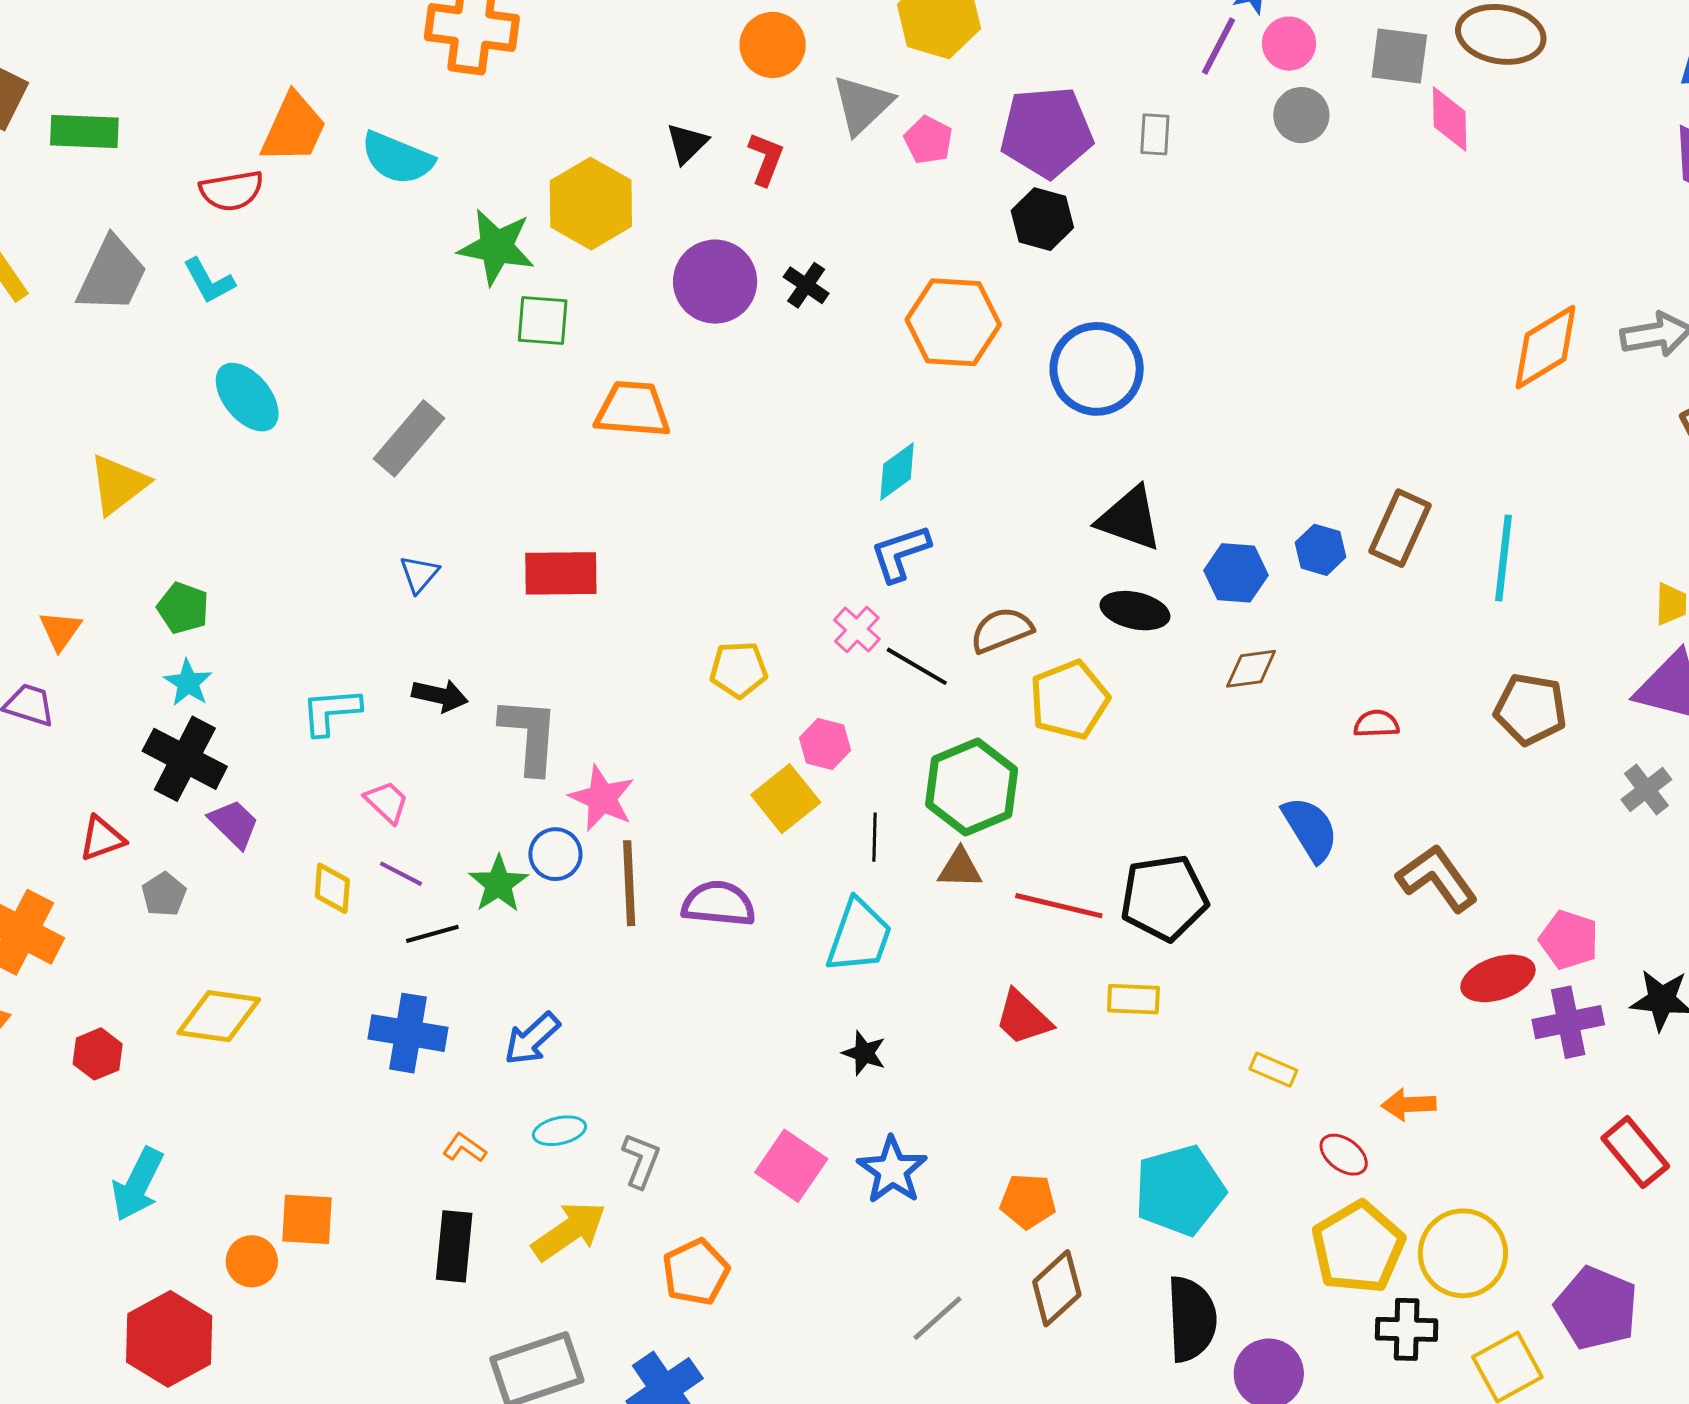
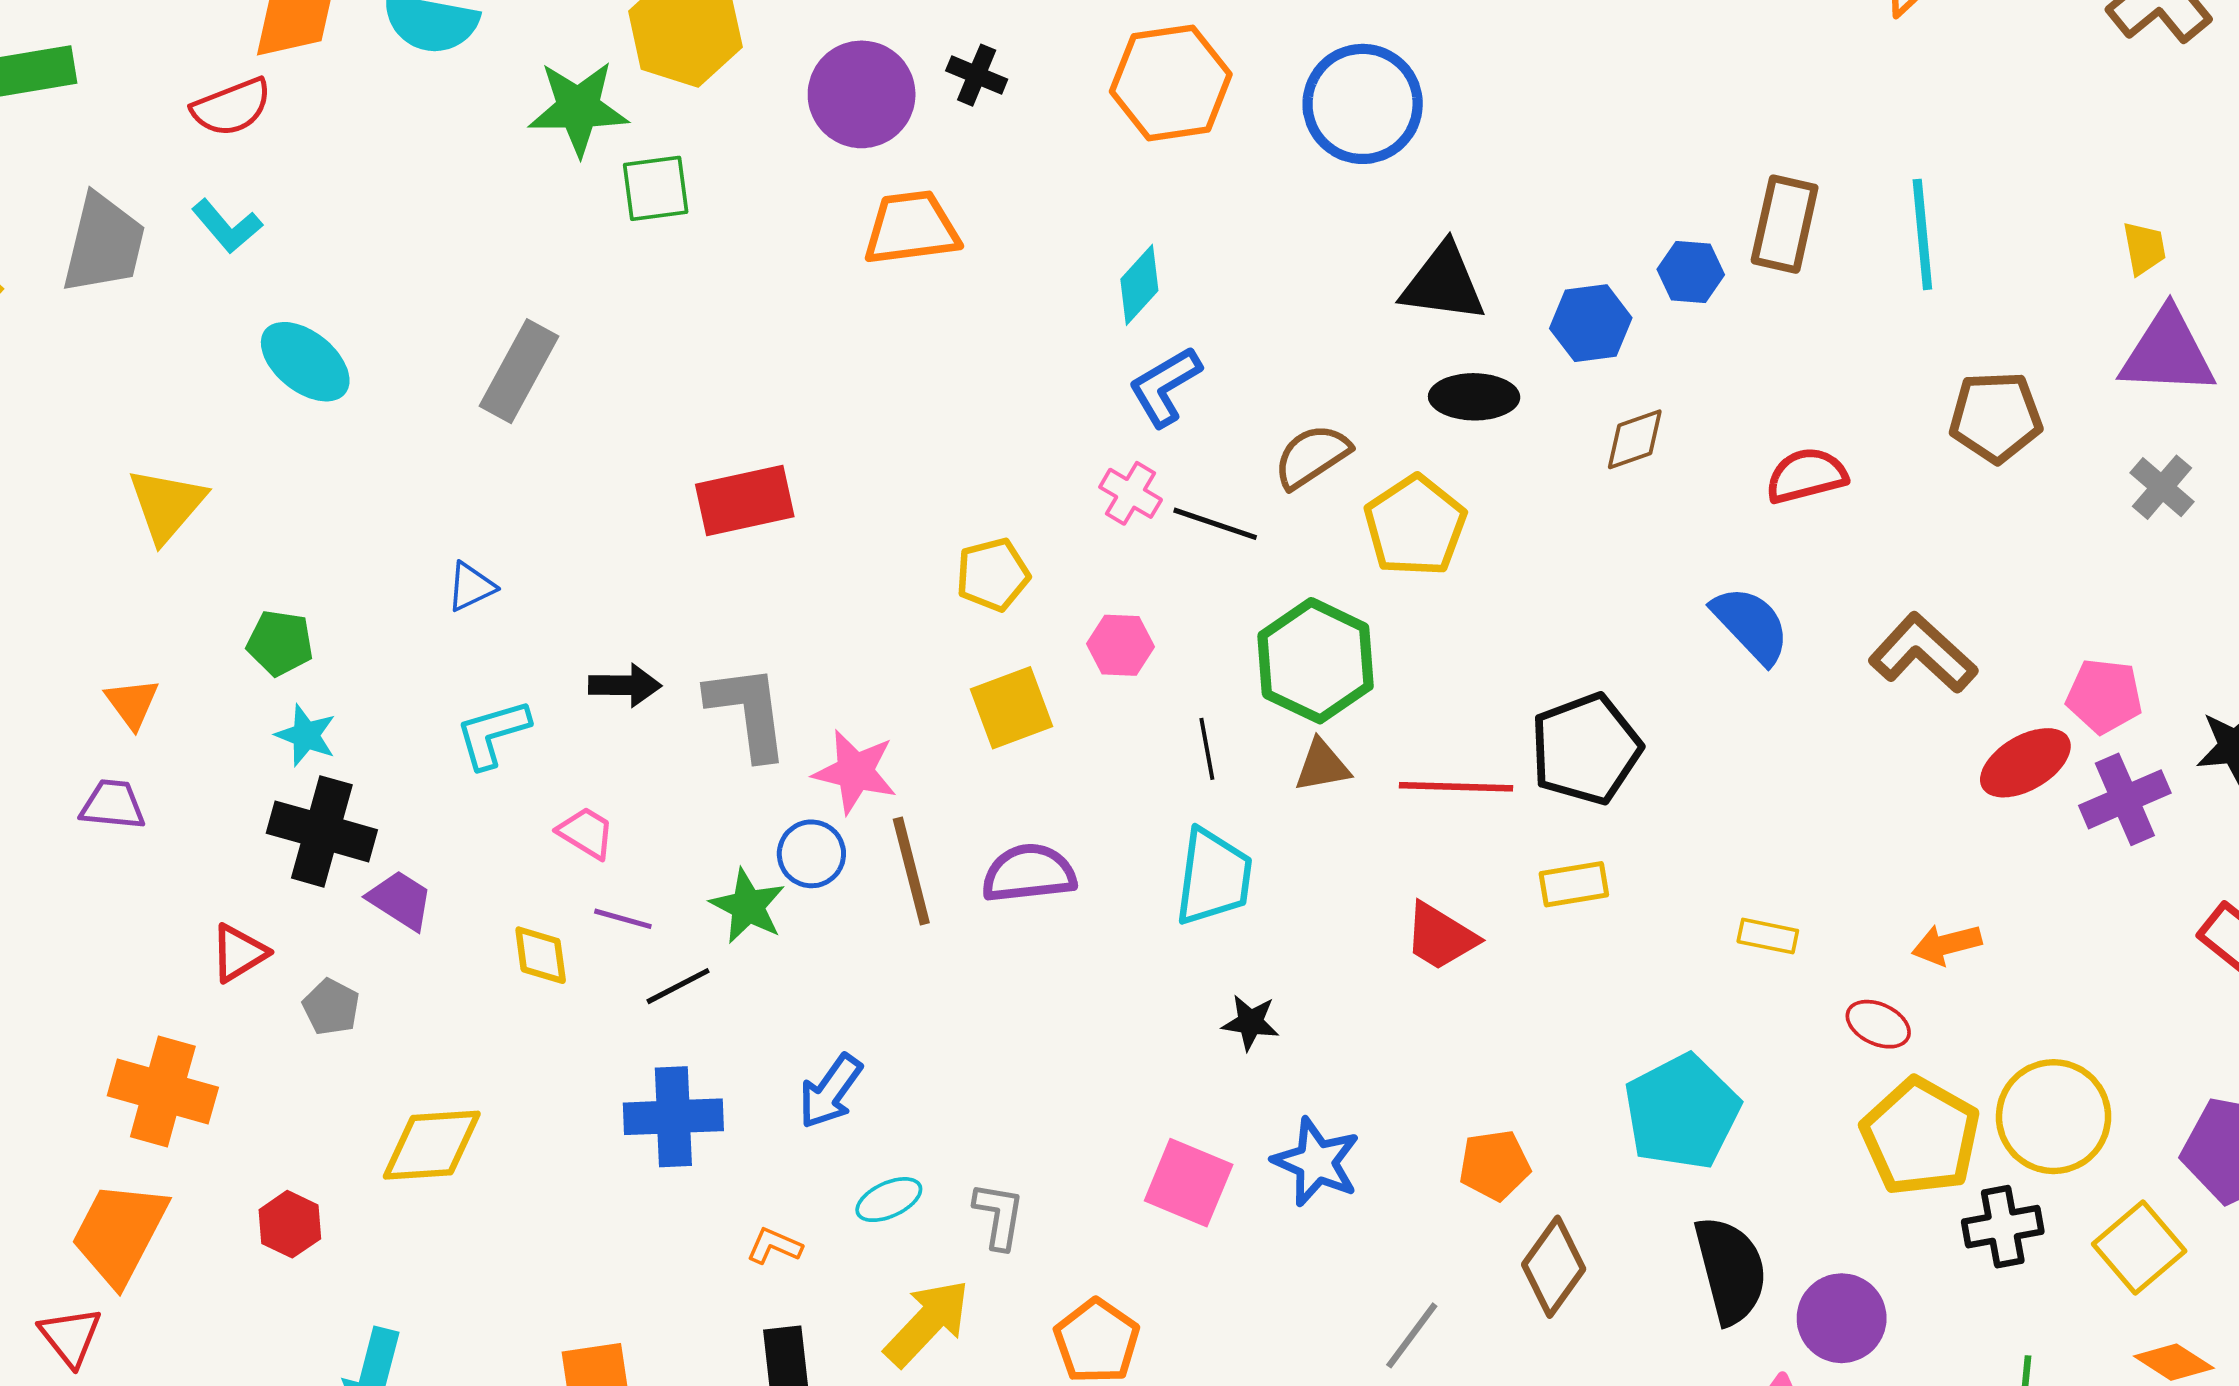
orange trapezoid: (633, 409) -> (911, 228), moved
blue triangle: (419, 574) -> (471, 587), moved, turned 36
red semicircle: (1376, 724) -> (1806, 476), size x1.4
yellow square: (786, 799) -> (1012, 708), moved, turned 30

